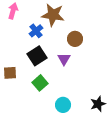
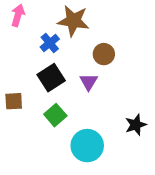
black star: (98, 104) -> (136, 125), moved
cyan circle: (63, 105) -> (87, 146), size x1.5

